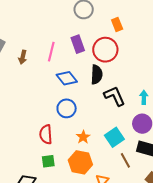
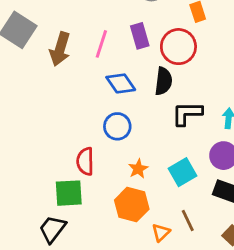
brown arrow: (23, 57) -> (60, 49), size x1.6
black L-shape: (115, 96) -> (187, 113), turned -70
brown line: (125, 160) -> (188, 221), moved
green square: (48, 161) -> (69, 193), moved, size x1.5

